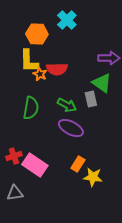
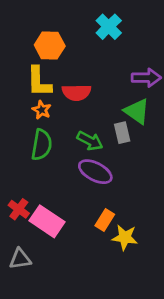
cyan cross: (67, 20) -> (109, 27), moved
orange star: (40, 74) -> (42, 110), moved
red cross: (14, 156) -> (19, 209), turned -35

